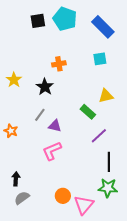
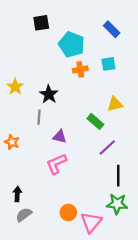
cyan pentagon: (65, 19) -> (72, 44), moved
blue rectangle: (103, 27) -> (112, 29), size x0.7
orange cross: (59, 64) -> (80, 69), moved
gray line: (40, 115) -> (39, 117), moved, turned -32

